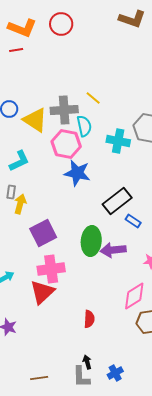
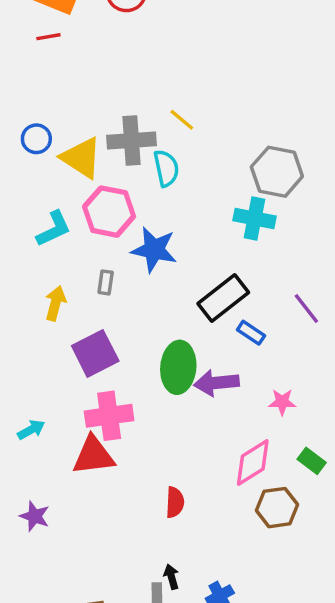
cyan cross: (118, 141) -> (254, 218), moved
pink hexagon: (66, 144) -> (109, 212), moved
gray rectangle: (11, 192) -> (106, 282), moved
red triangle: (42, 292) -> (93, 456), turned 36

